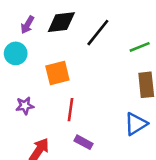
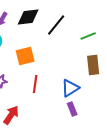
blue triangle: (136, 124) -> (70, 88), moved
purple rectangle: (84, 142) -> (72, 109), moved, turned 40

